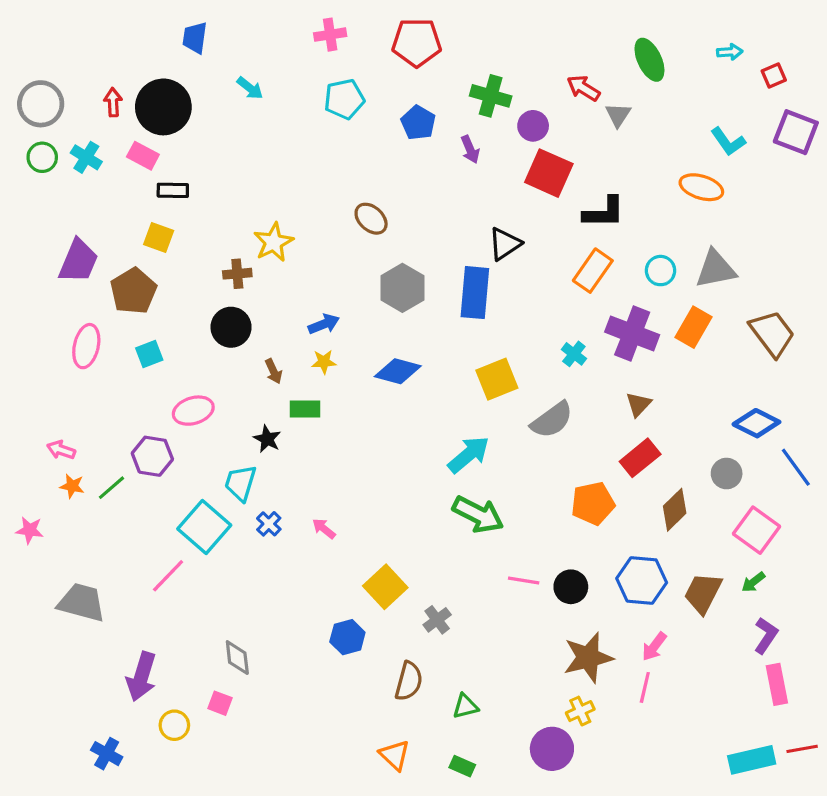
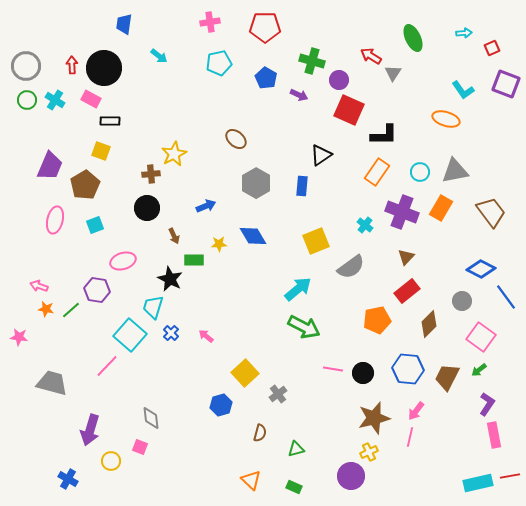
purple arrow: (470, 149) -> (299, 95), turned -42
blue rectangle: (475, 293) -> (302, 186), size x0.6
yellow star: (324, 362) -> (219, 244), moved
blue diamond: (398, 371) -> (253, 236), turned 44
black star: (267, 439) -> (170, 279), size x1.4
brown semicircle: (409, 681) -> (260, 433), size x0.7

